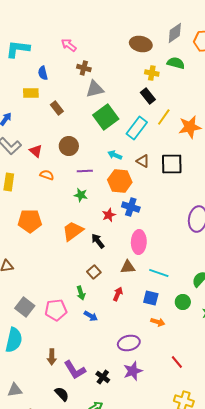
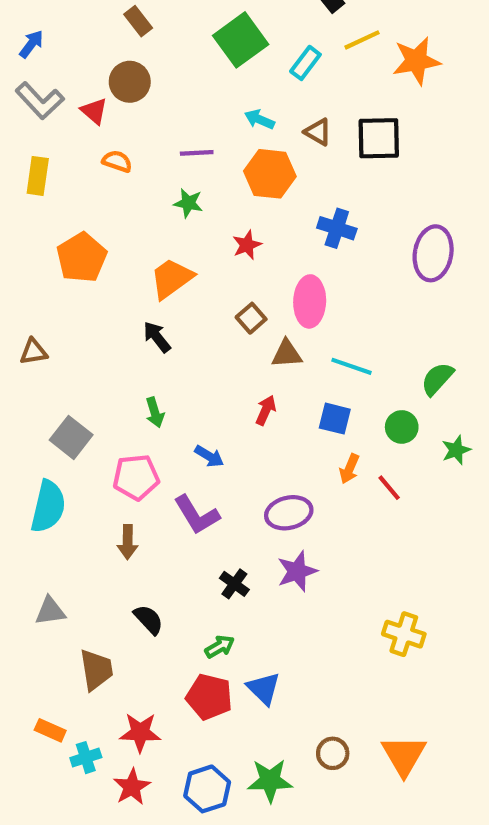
yellow line: (164, 117) -> (362, 40), turned 30
cyan rectangle: (137, 128) -> (305, 63), size x0.7
brown circle: (69, 146) -> (130, 82), moved
blue cross: (131, 207) -> (337, 228), moved
orange pentagon: (30, 221) -> (82, 258), turned -30
black arrow: (98, 241) -> (157, 337), moved
brown square: (94, 272) -> (251, 318), moved
green arrow: (81, 293) -> (155, 412), moved
pink pentagon: (56, 310) -> (136, 477), moved
orange arrow: (158, 322) -> (349, 469), turned 96
red line: (177, 362) -> (389, 488), moved
purple L-shape: (75, 370) -> (197, 515), moved

